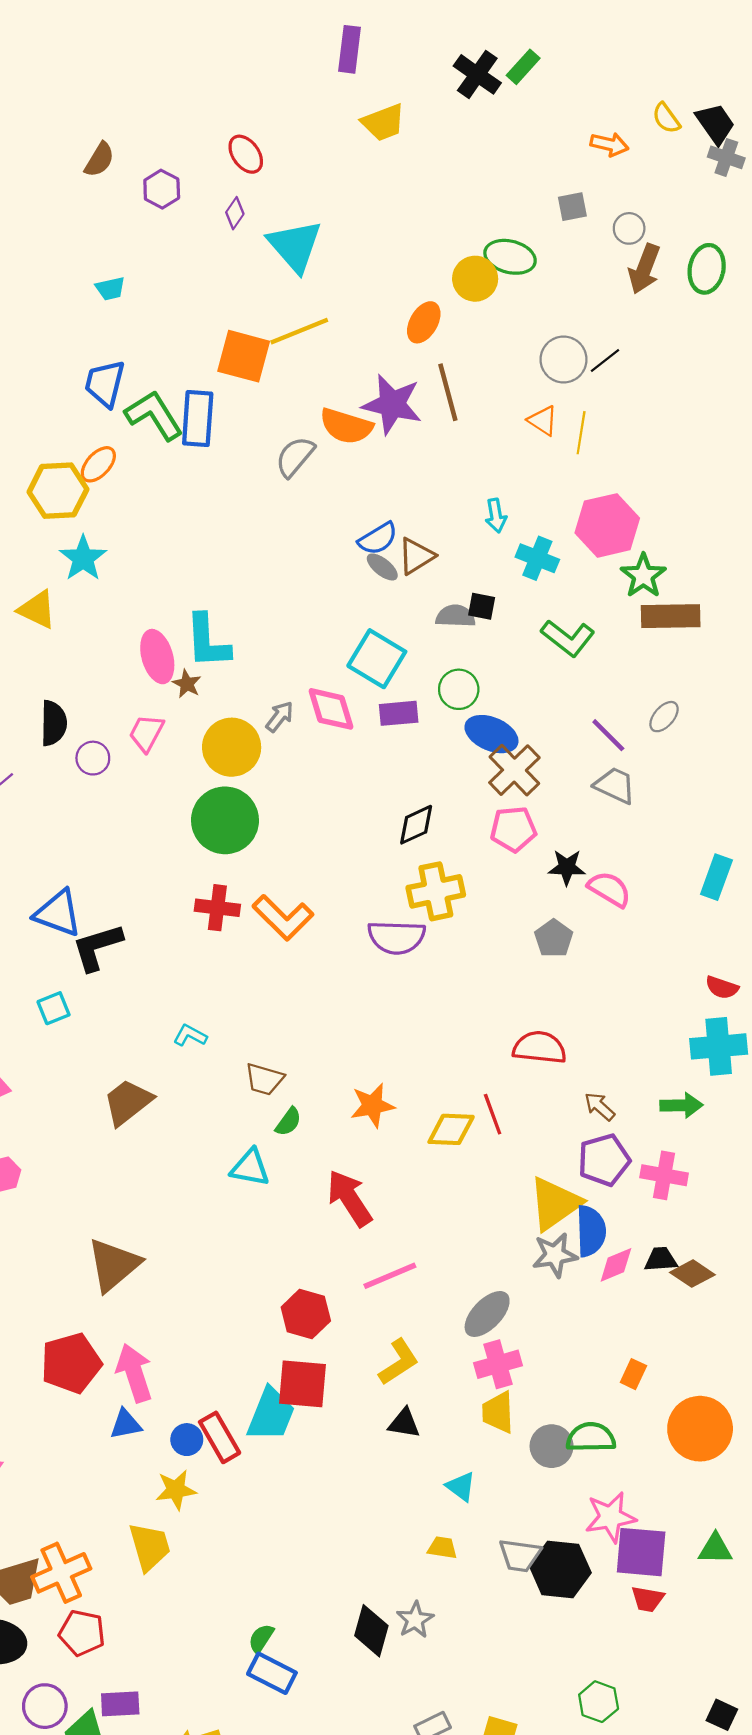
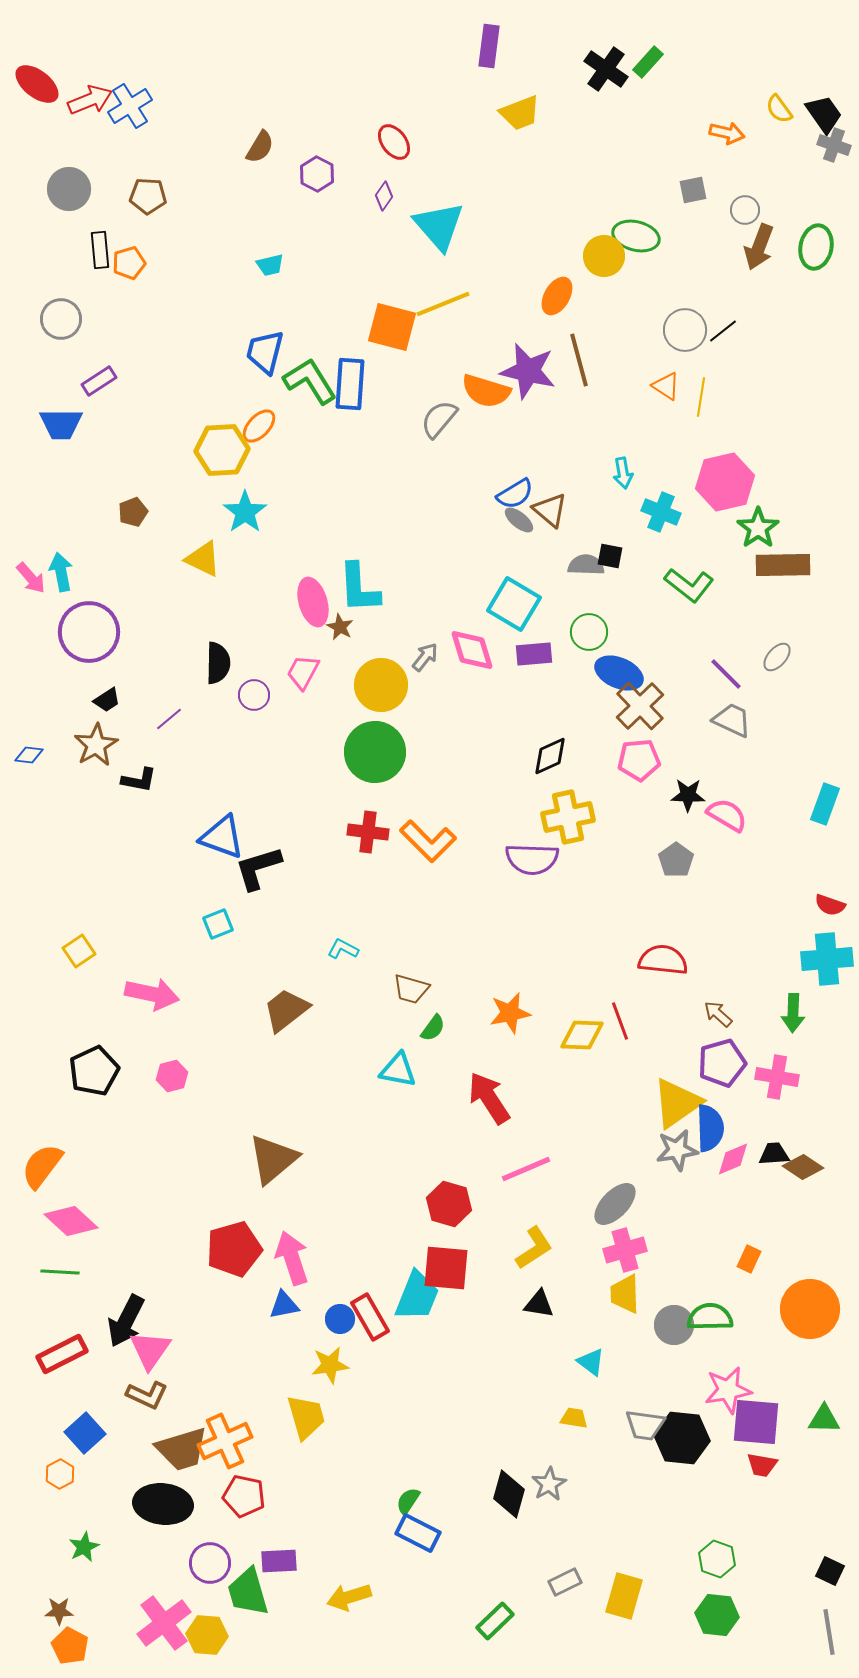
brown triangle: (416, 556) -> (550, 510), turned -48
green arrow: (682, 1105) -> (793, 1013), turned 93

